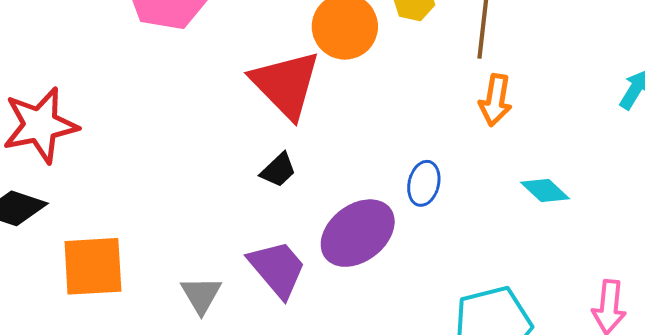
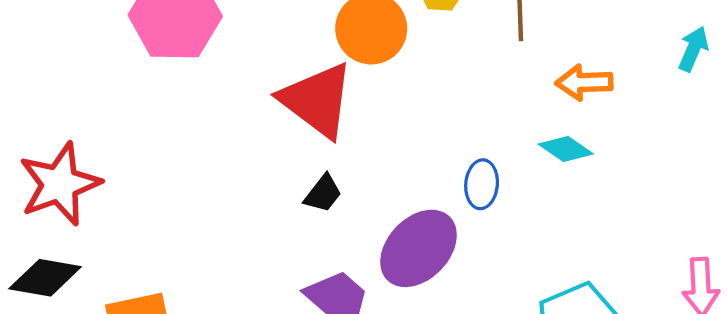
orange arrow: (495, 100) -> (584, 82), moved, turned 87
cyan diamond: (545, 190) -> (566, 149), moved

